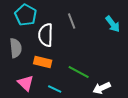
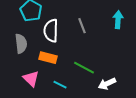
gray line: (72, 21) -> (82, 26), moved
cyan arrow: (113, 24) -> (118, 20), turned -138

